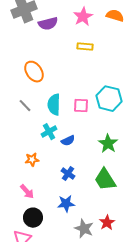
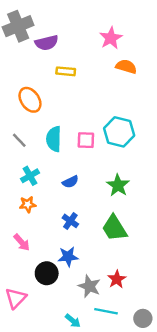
orange semicircle: (115, 16) -> (126, 67), moved
pink star: (83, 17) -> (111, 38), moved
yellow rectangle: (85, 47) -> (66, 71), moved
cyan cross: (49, 132) -> (30, 176), moved
black circle: (33, 218) -> (47, 273), moved

